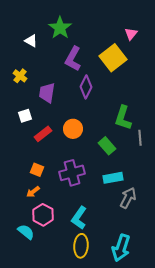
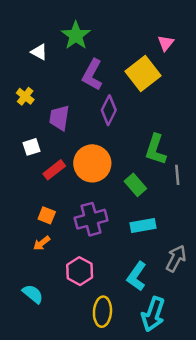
orange circle: (73, 129) -> (92, 163), size x1.5
gray arrow: (128, 198) -> (176, 258), moved
pink hexagon: (43, 215) -> (80, 271), moved
cyan L-shape: (79, 218) -> (137, 276), moved

